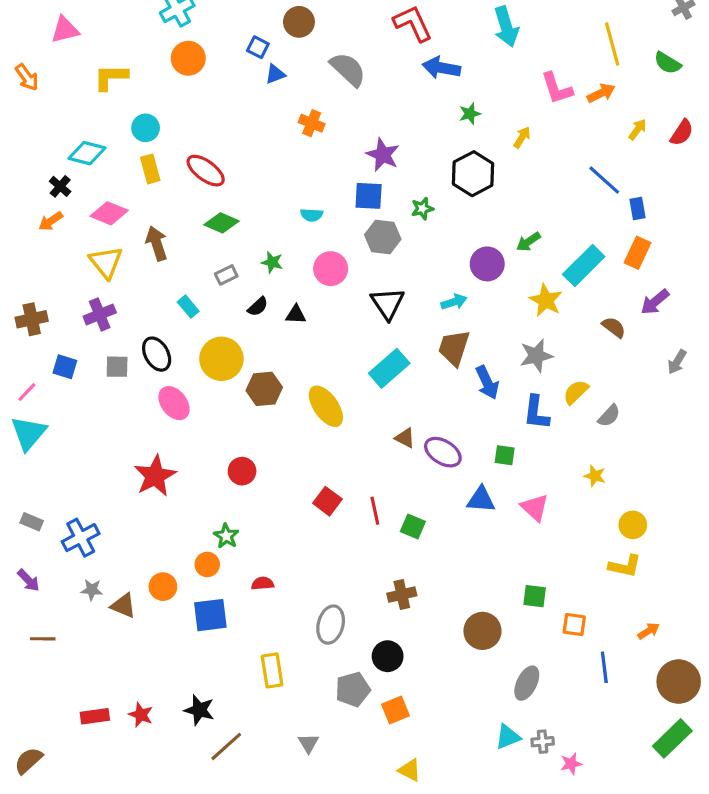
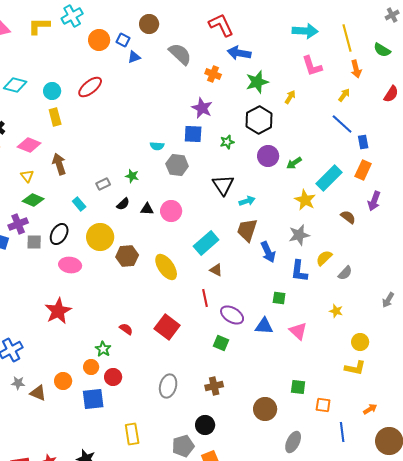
cyan arrow: (506, 27) -> (305, 31), moved, turned -70
orange circle: (188, 58) -> (99, 40), moved
yellow L-shape: (111, 77) -> (39, 26), moved
orange arrow: (601, 93) -> (356, 69), moved, turned 102
green star: (470, 114) -> (257, 82), size x1.6
orange cross: (312, 123) -> (213, 74), moved
yellow arrow: (638, 129) -> (344, 95), moved
cyan diamond: (87, 153) -> (15, 85), moved
red ellipse: (206, 171) -> (90, 87), moved, turned -75
green diamond: (221, 223) -> (33, 200), moved
gray hexagon: (383, 237) -> (177, 165), moved
yellow triangle: (106, 262) -> (27, 176), size x0.6
purple circle: (487, 264) -> (268, 156), moved
pink circle: (331, 269) -> (171, 211), moved
purple arrow: (655, 302) -> (374, 201), turned -30
black triangle: (388, 303) -> (223, 185), moved
purple cross: (100, 315) -> (18, 224), moved
black ellipse: (157, 354) -> (59, 234), turned 60
gray arrow: (677, 362) -> (388, 300), moved
pink ellipse: (174, 403) -> (70, 265), turned -45
brown triangle: (405, 438) -> (216, 270), moved
purple ellipse: (443, 452) -> (232, 315), moved
red circle: (242, 471) -> (113, 377), moved
red square: (327, 501) -> (167, 327), size x1.4
red line: (375, 511) -> (205, 298), moved
red semicircle: (263, 583) -> (126, 329), moved, turned 40
gray ellipse: (331, 625) -> (168, 386), moved

